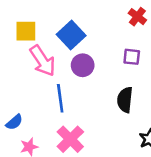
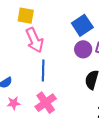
blue square: (71, 35) -> (82, 25), moved
purple circle: (83, 65) -> (83, 49), moved

